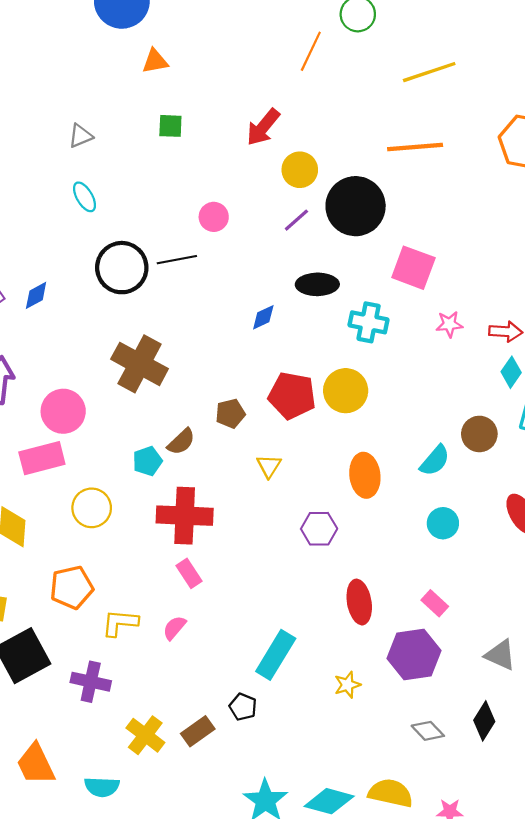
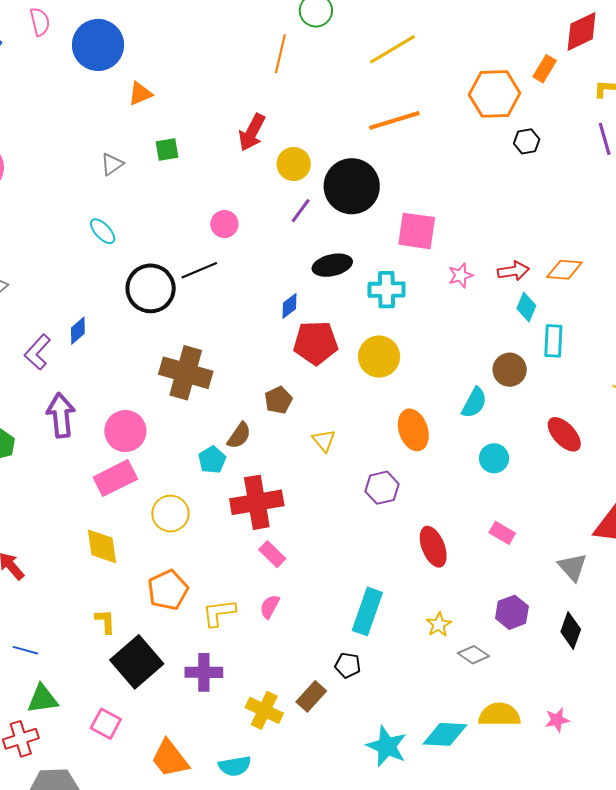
gray triangle: (81, 136) -> (112, 164), moved
red pentagon: (292, 396) -> (316, 343), moved
purple hexagon: (414, 655) -> (512, 612), moved, size x0.7
gray triangle: (500, 655) -> (572, 567), turned 36
gray diamond: (428, 731) -> (473, 655), moved

